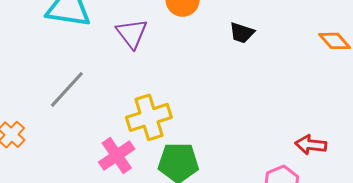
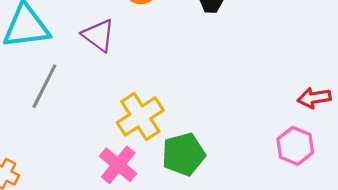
gray line: (67, 89) -> (44, 86), moved

